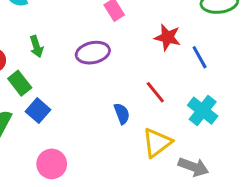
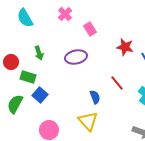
green rectangle: (20, 83) -> (28, 77), turned -35
yellow triangle: (157, 143) -> (88, 121), moved, turned -35

